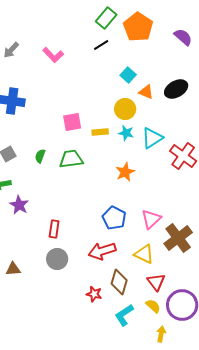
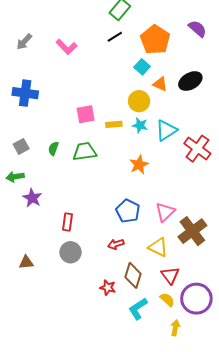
orange pentagon: (138, 27) -> (155, 40), moved
red arrow: (102, 251) -> (116, 244), size x0.6

